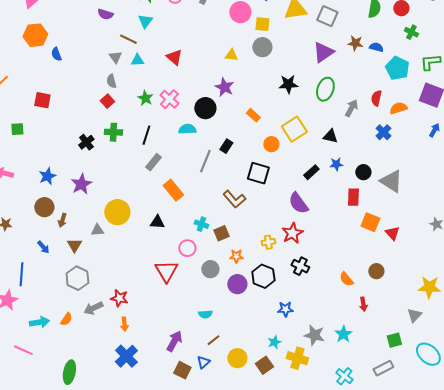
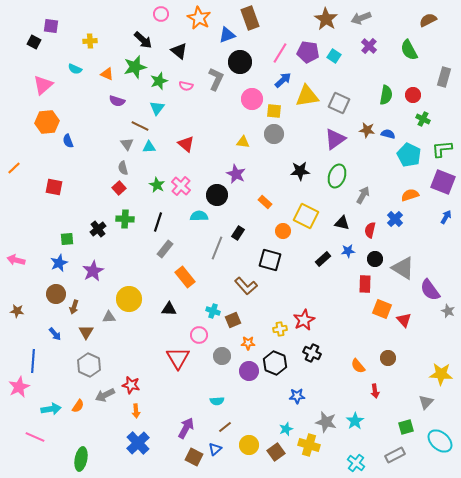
red semicircle: (376, 98) -> (370, 230), moved
green square: (17, 129) -> (67, 239), moved
yellow square: (294, 129) -> (306, 216), turned -30
purple semicircle: (298, 203) -> (430, 290), moved

